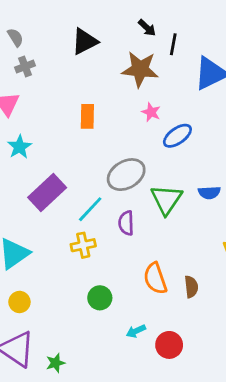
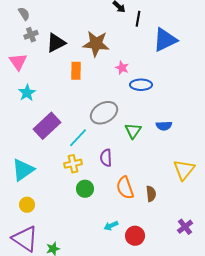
black triangle: (85, 42) -> (56, 43), moved
brown star: (140, 69) -> (96, 44), moved
blue ellipse: (177, 136) -> (141, 85), turned 35
green triangle: (166, 199) -> (133, 131), size x0.7
purple semicircle: (126, 223) -> (106, 158), moved
green circle: (100, 298) -> (85, 189), moved

